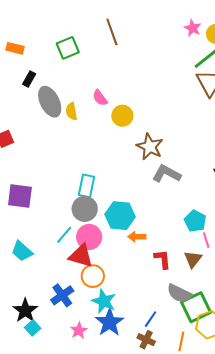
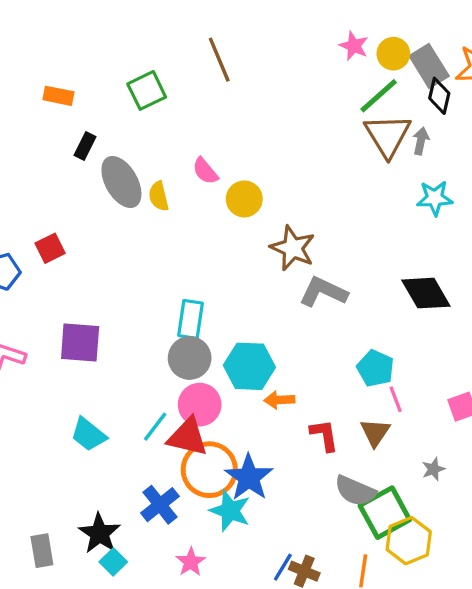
cyan line: (64, 235) -> (155, 427), moved
orange circle: (93, 276) -> (209, 470), size x1.4
blue line: (151, 319) -> (283, 567), moved
blue star: (109, 322) -> (249, 477), moved

